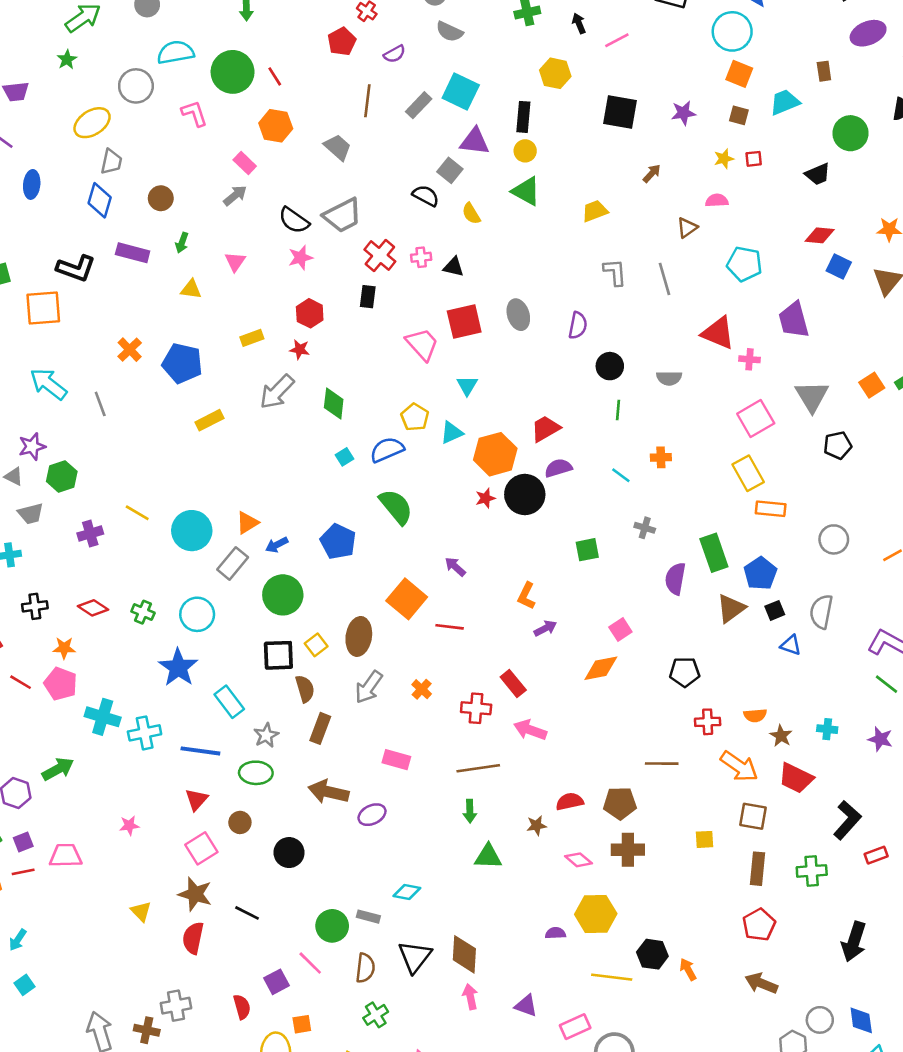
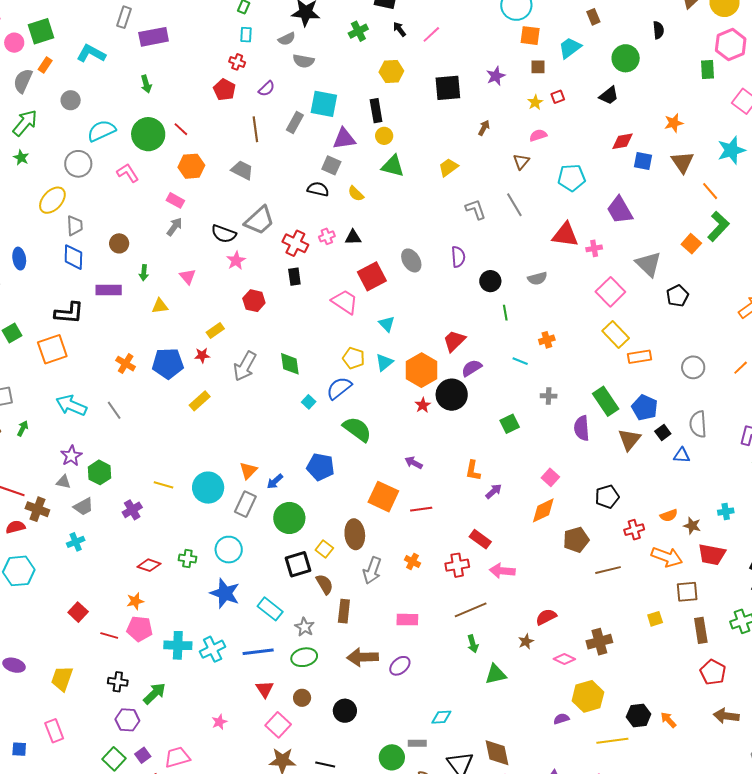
red star: (300, 350) -> (202, 355), moved
black cross: (35, 606) -> (118, 682), moved, turned 30
brown pentagon: (620, 803) -> (576, 540), moved

